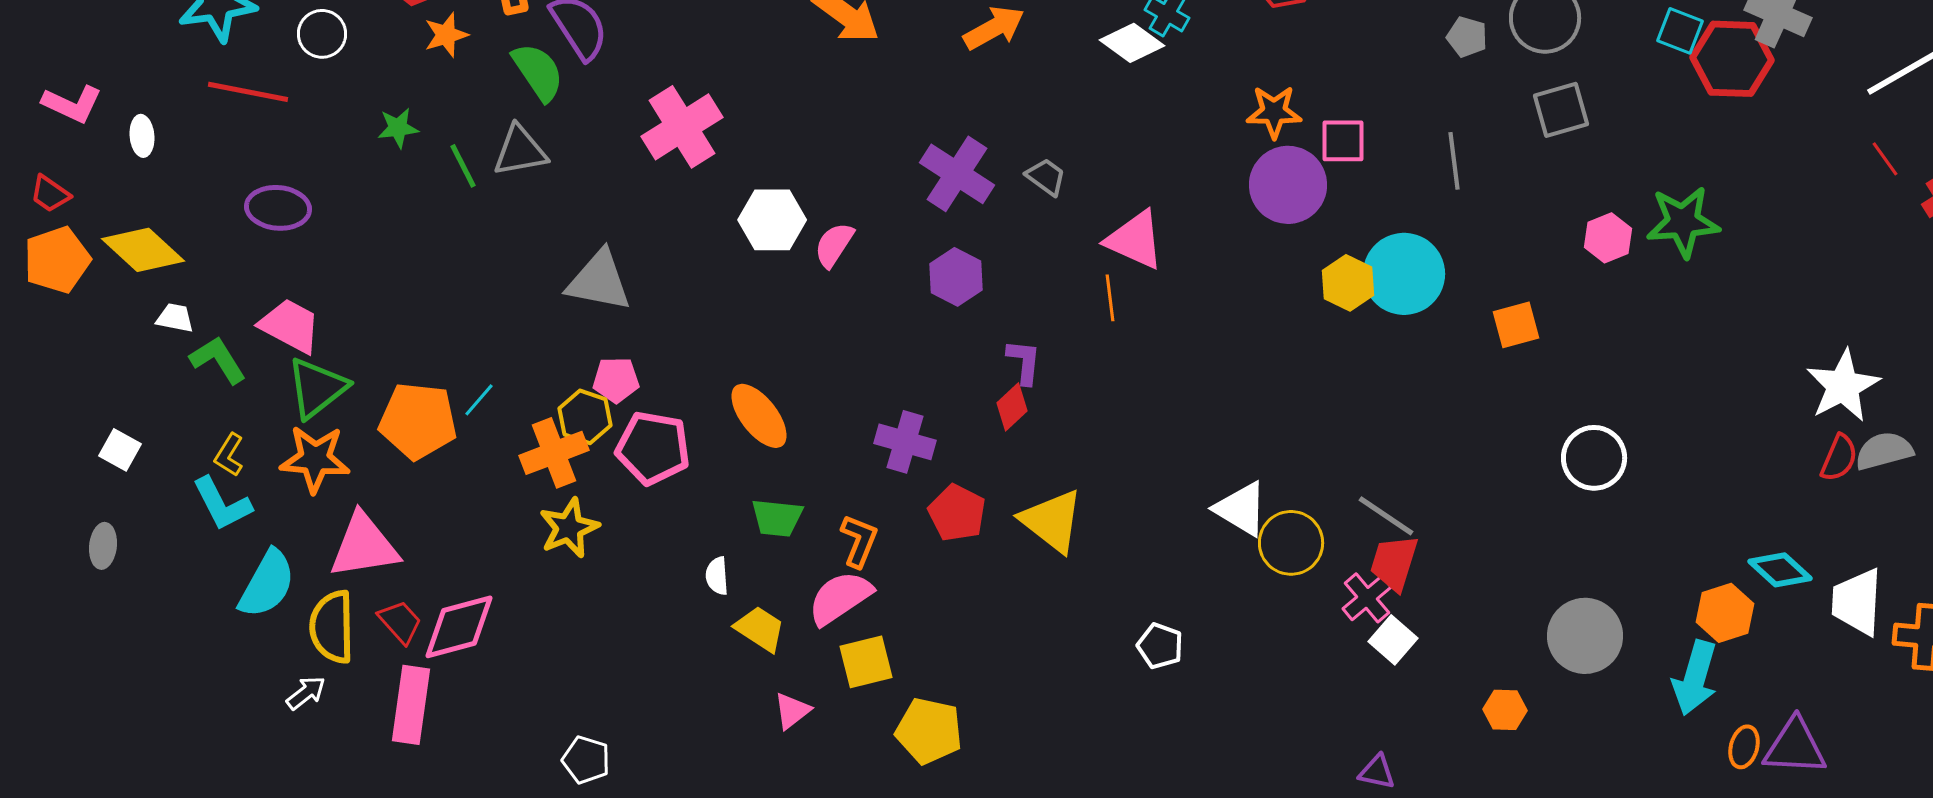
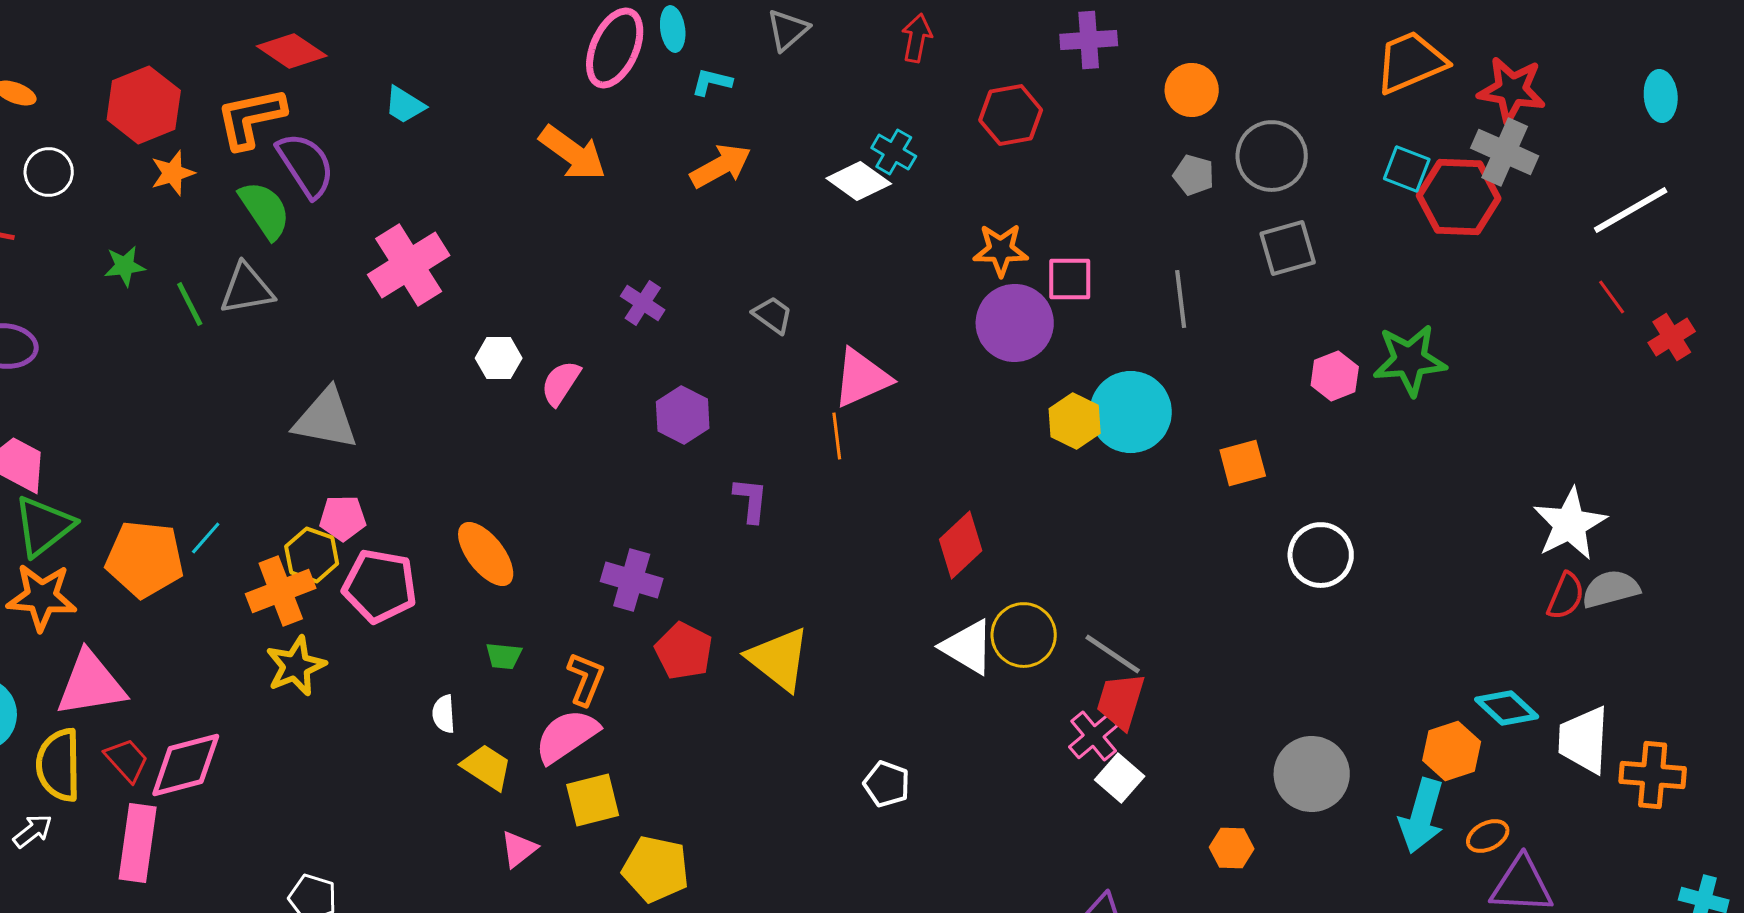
purple cross: (957, 174) -> (643, 303), moved, size x0.6
white hexagon: (772, 220) -> (499, 358), size x0.7
pink triangle: (1135, 240) -> (862, 378), turned -48
red diamond: (1012, 407) -> (961, 545), moved, size x1.4
white circle: (1594, 458) -> (1321, 555), moved
green trapezoid: (777, 518) -> (504, 656), size x0.7
yellow circle: (1291, 543) -> (1024, 635), moved
orange ellipse: (1744, 747) -> (1488, 836), moved, turned 48

